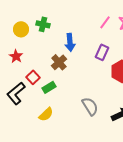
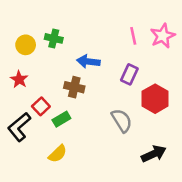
pink line: (105, 22) -> (133, 36), turned -48
blue arrow: (70, 42) -> (88, 62), turned 102
brown cross: (59, 62) -> (74, 87), turned -35
gray semicircle: (90, 106) -> (122, 120), moved

